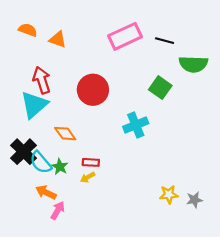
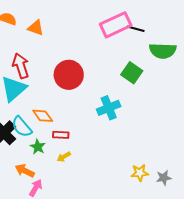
pink rectangle: (125, 36) -> (116, 25), moved
cyan semicircle: (41, 162) -> (22, 127), moved
red rectangle: (91, 162) -> (61, 135), moved

